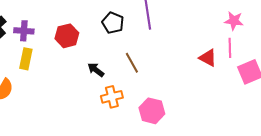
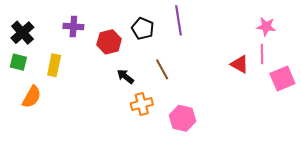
purple cross: (24, 31) -> (73, 27), moved
red hexagon: (67, 36) -> (109, 42), moved

